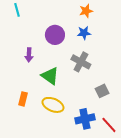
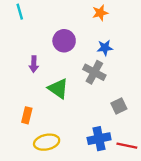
blue star: (84, 33) -> (105, 48), moved
yellow ellipse: (53, 105) -> (47, 142), moved, turned -35
red line: (109, 125) -> (127, 146), turned -36

